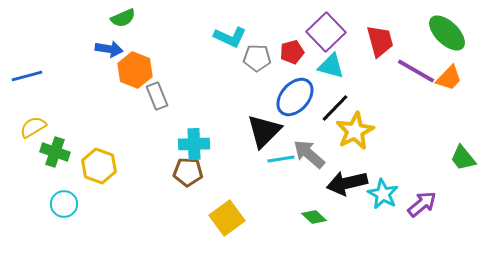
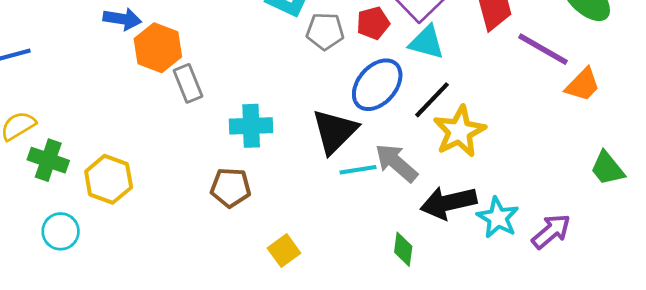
orange trapezoid: (449, 78) -> (583, 85), moved
cyan cross: (194, 144) -> (251, 126), moved
green diamond: (314, 217) -> (403, 249), turned 55
yellow square: (227, 218) -> (284, 251), size x0.7

